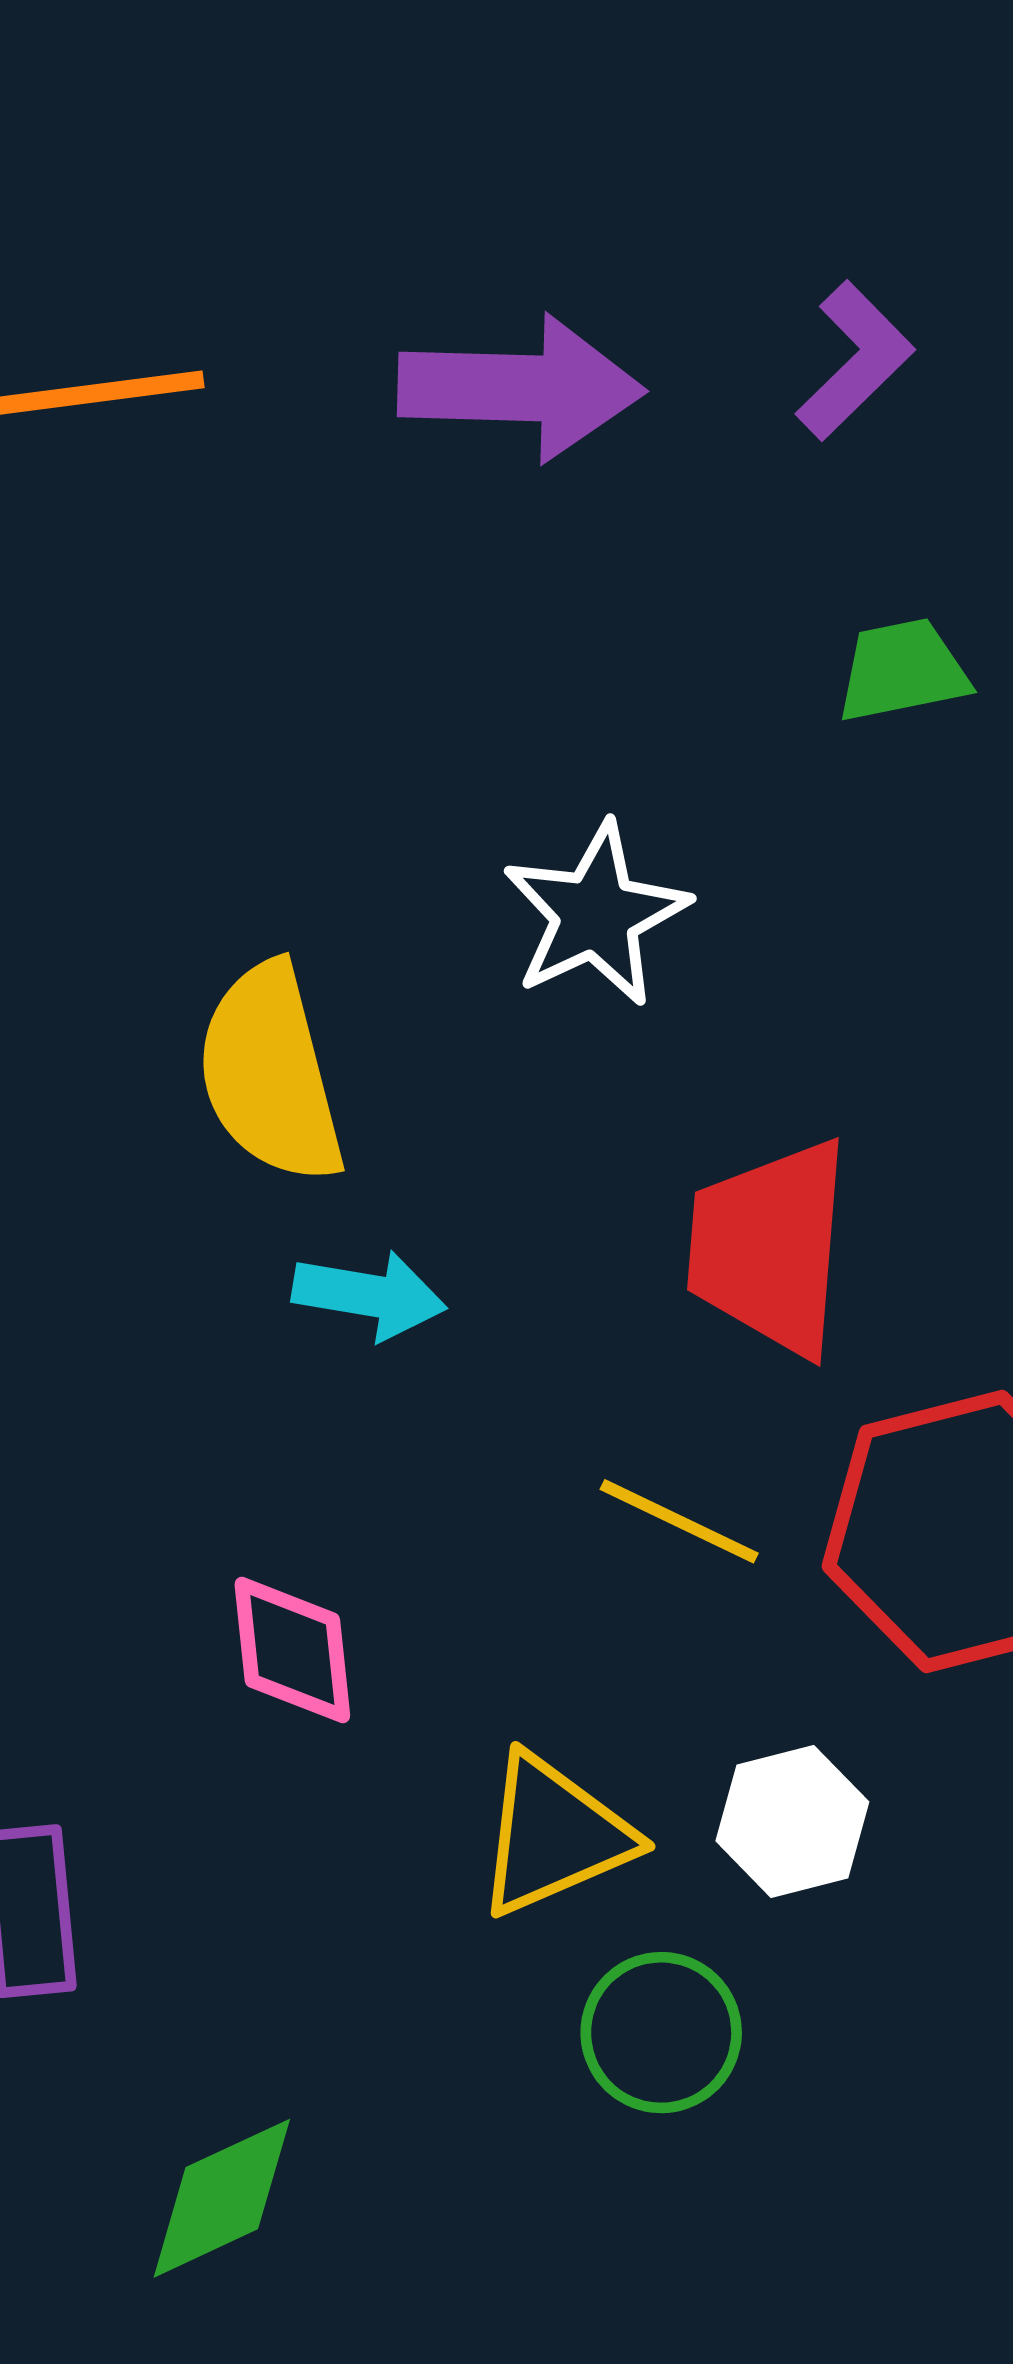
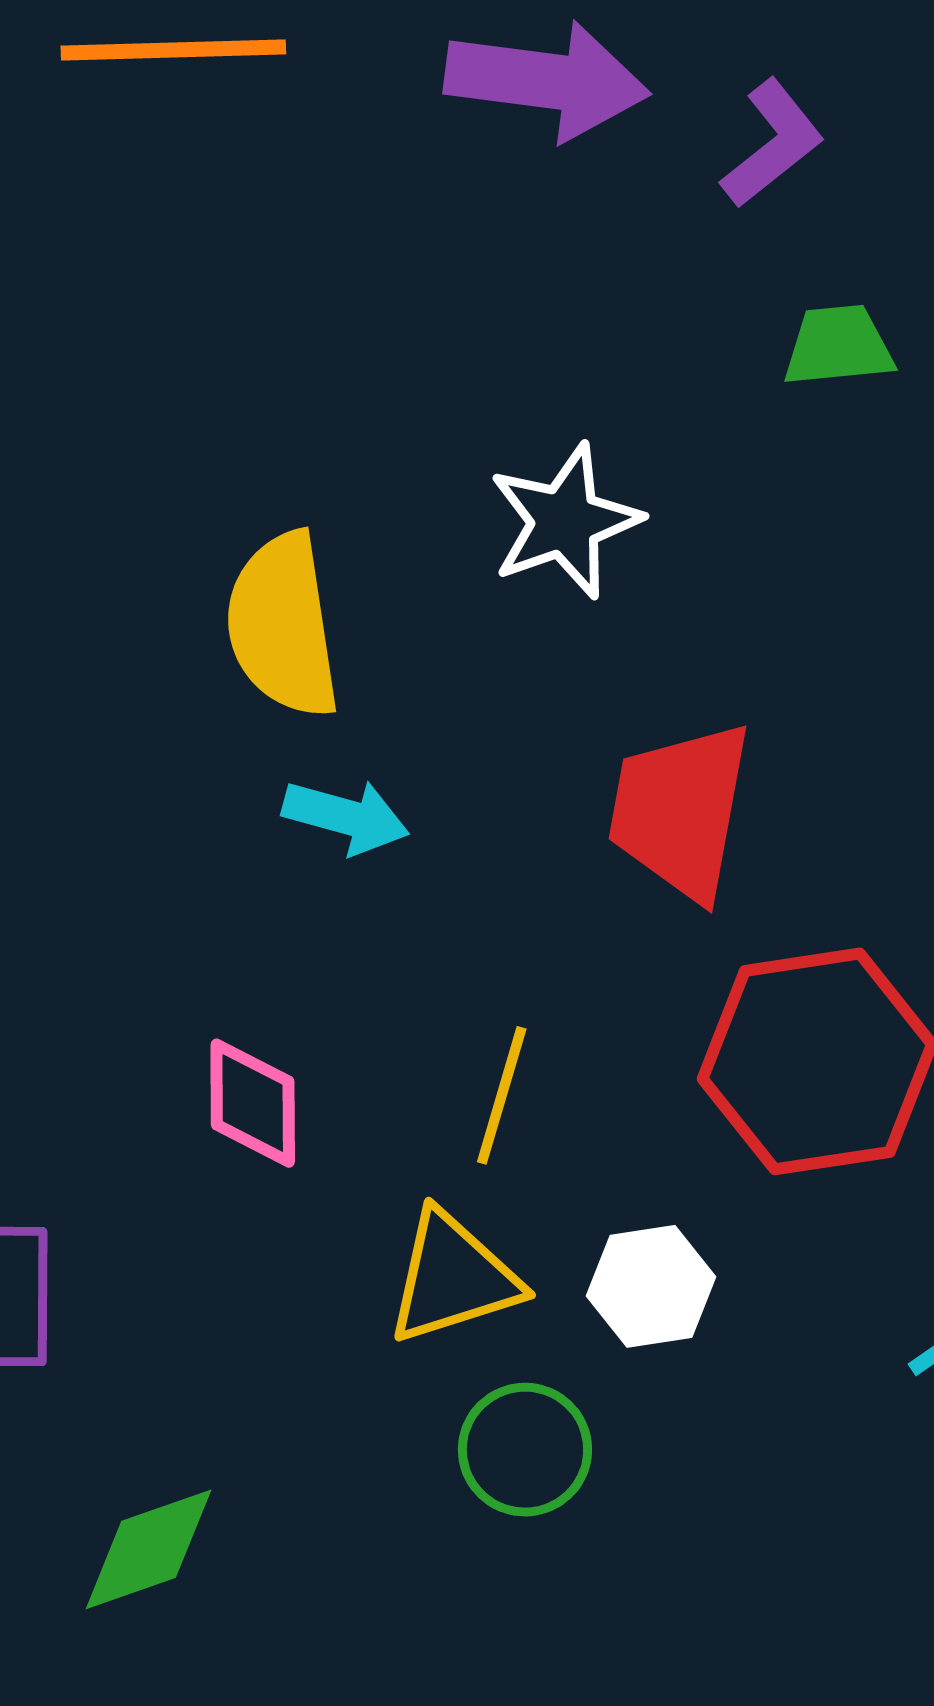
purple L-shape: (855, 361) -> (772, 143), moved
yellow line: (679, 1521) -> (502, 1095), moved, turned 75

